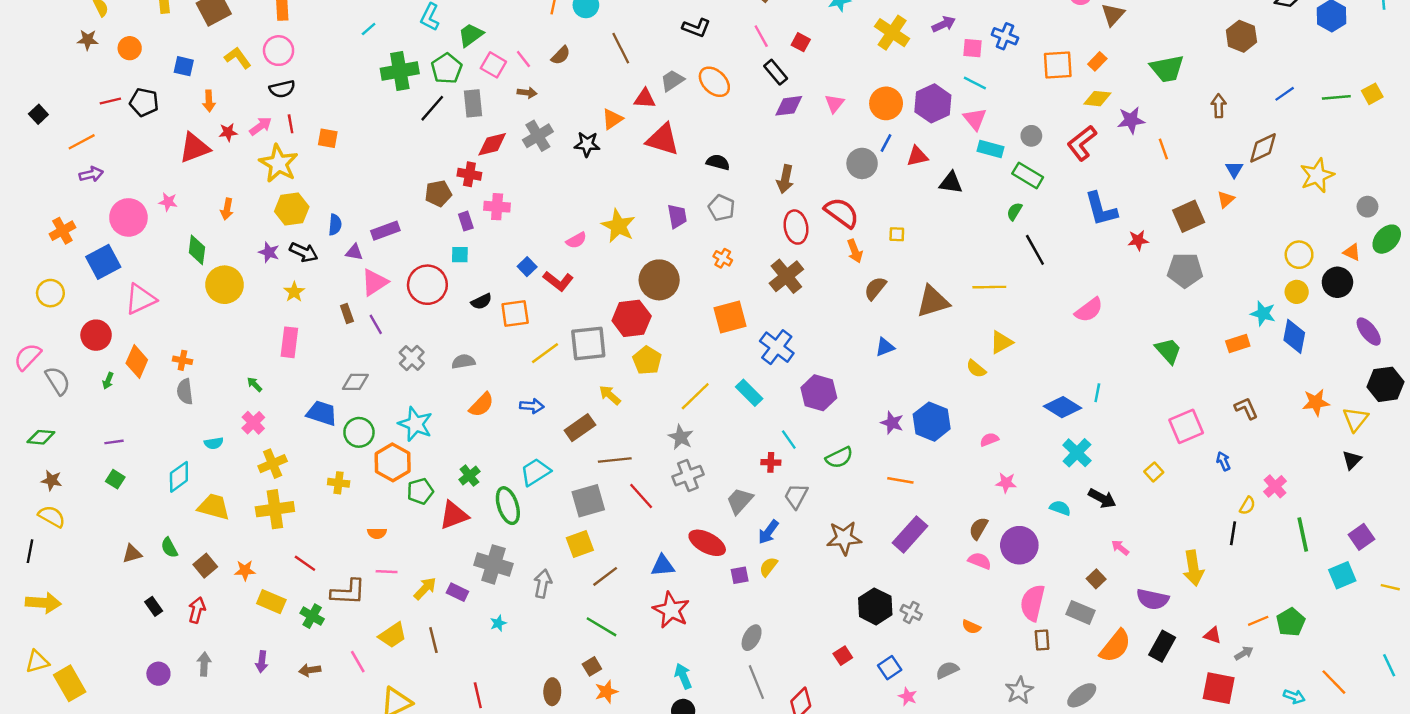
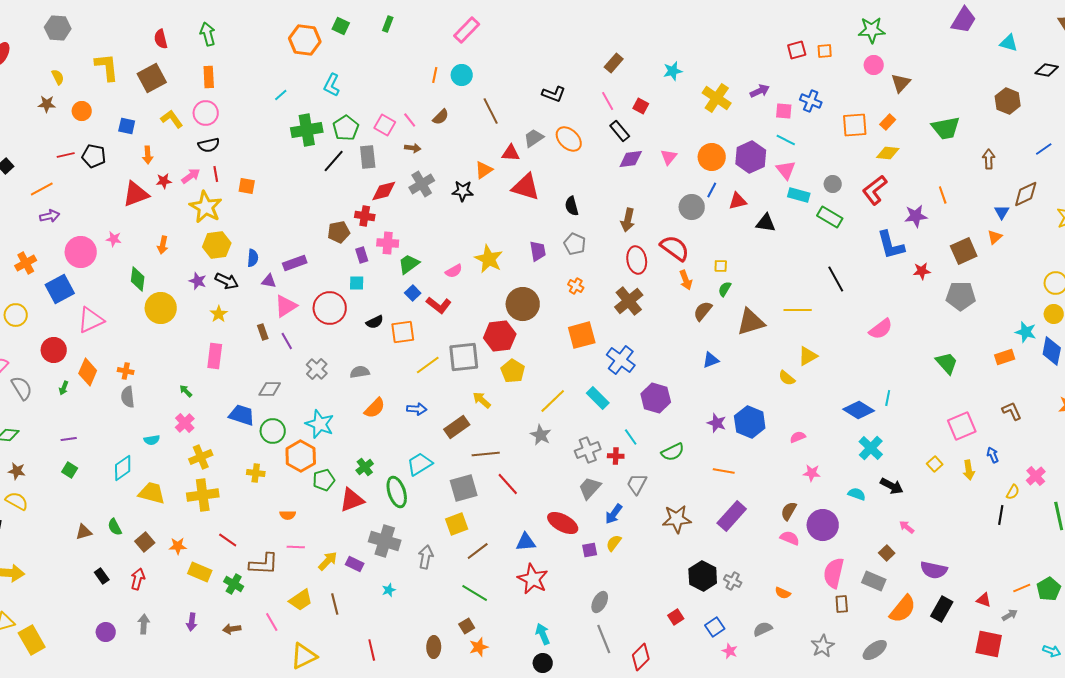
green trapezoid: (471, 35) -> (409, 264), moved
purple star: (1131, 120) -> (916, 216), moved
black semicircle: (718, 162) -> (572, 206), turned -120
green semicircle: (1015, 211) -> (725, 289), moved
gray cross: (688, 476) -> (588, 450), moved
yellow arrow: (1193, 568) -> (969, 470), moved, size x0.7

